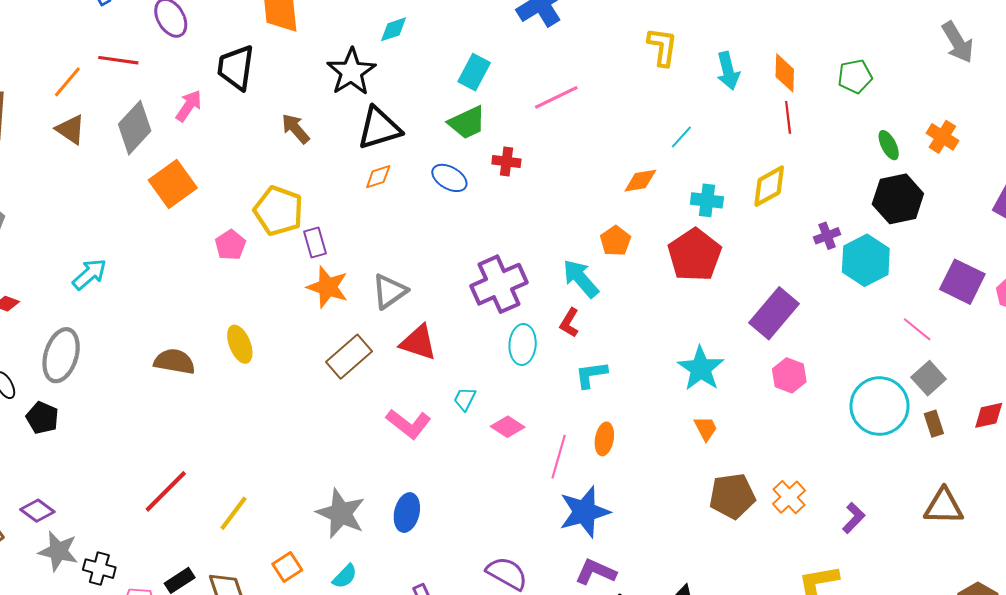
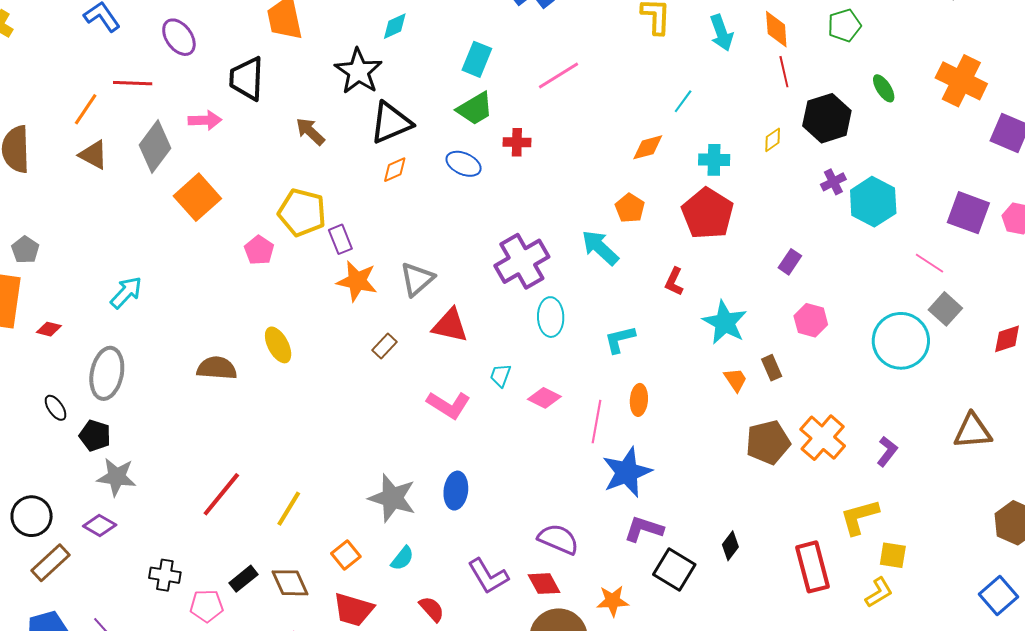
pink arrow: (189, 106) -> (205, 120), turned 60
orange cross: (942, 137) -> (961, 81), moved, size x1.6
yellow diamond: (769, 186) -> (773, 140), size x0.6
black hexagon: (898, 199) -> (827, 118), moved
purple rectangle: (774, 313) -> (790, 262), size x0.5
red L-shape: (569, 323) -> (674, 282), moved
brown rectangle: (349, 357) -> (385, 346), size x0.6
brown rectangle: (934, 424) -> (772, 368), moved
orange cross: (789, 497) -> (823, 438), size x1.4
gray star: (58, 551) -> (117, 477), moved

